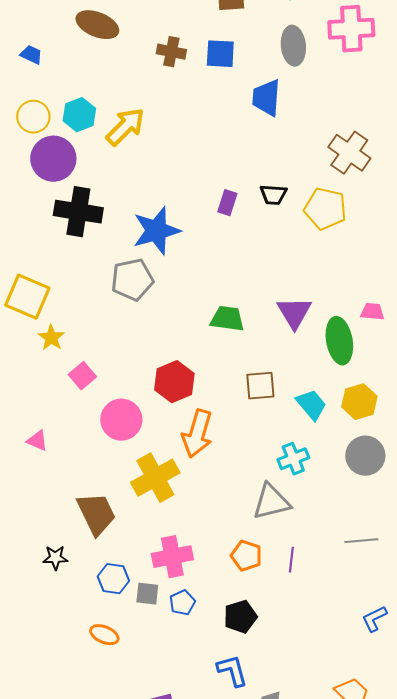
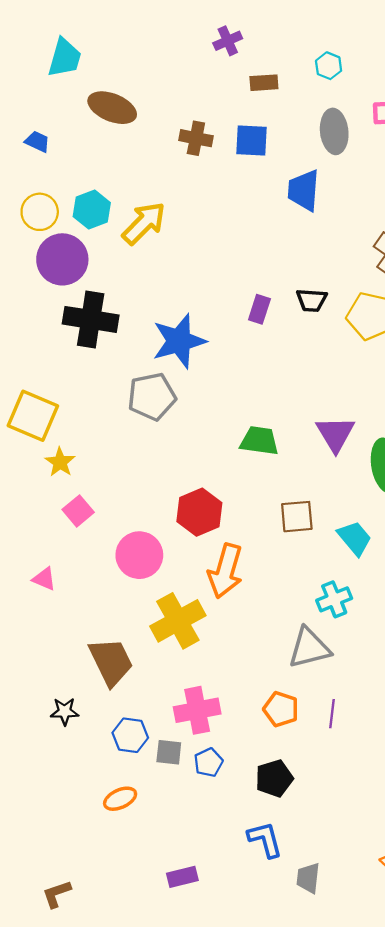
pink square: (82, 376) -> (78, 511), moved
orange ellipse: (104, 635) -> (120, 799), turned -48

